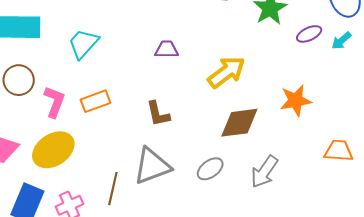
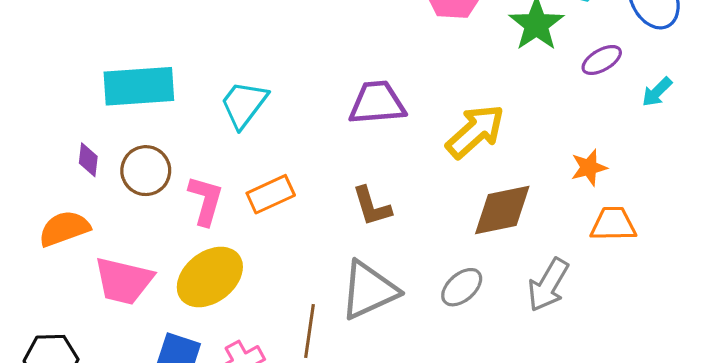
cyan arrow: (341, 41) -> (657, 92), moved
purple trapezoid: (167, 49) -> (377, 103), size x1.5
orange star: (296, 100) -> (589, 168), size x0.7
orange trapezoid: (339, 151) -> (613, 224), moved

